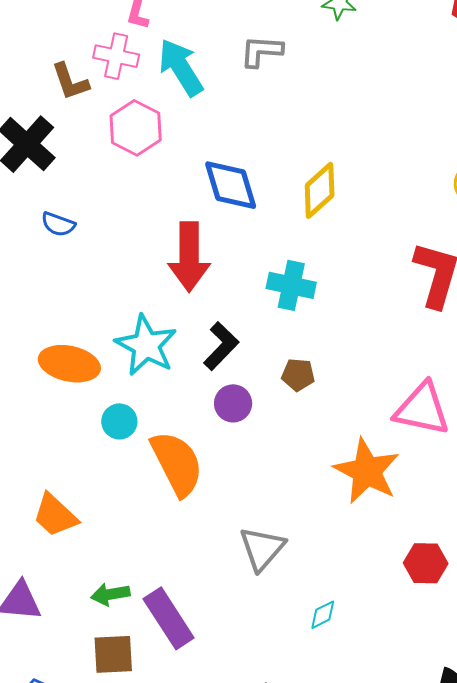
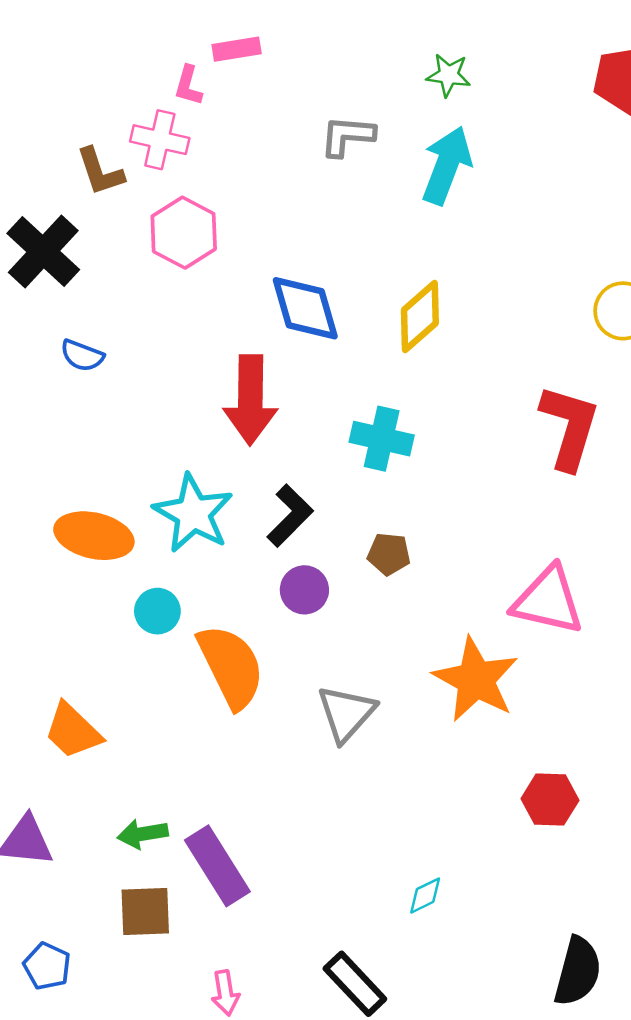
cyan arrow: (181, 67) -> (447, 165), moved, turned 52
gray triangle: (262, 549) -> (346, 713), moved
cyan diamond: (323, 615) -> (425, 895), moved

